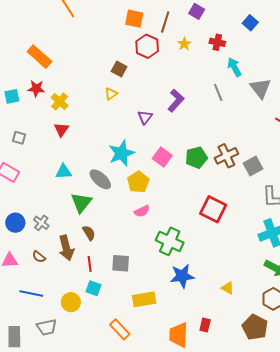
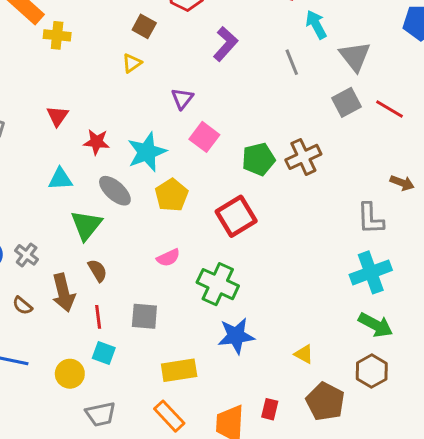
red star: (36, 88) -> (96, 142), moved
yellow cross: (60, 101) -> (57, 35), moved, turned -36
purple L-shape: (176, 101) -> (225, 44), moved
pink square: (162, 157) -> (204, 137), moved
gray square: (253, 166) -> (347, 102), moved
red square: (213, 209) -> (236, 216), moved, turned 32
pink semicircle: (142, 211) -> (168, 258), moved
gray trapezoid: (47, 327) -> (101, 414), moved
brown pentagon: (255, 327) -> (325, 402), moved
orange rectangle: (120, 329) -> (169, 416), moved

